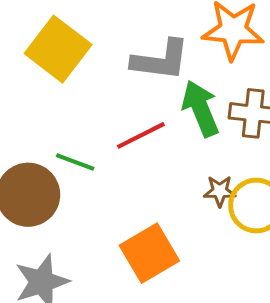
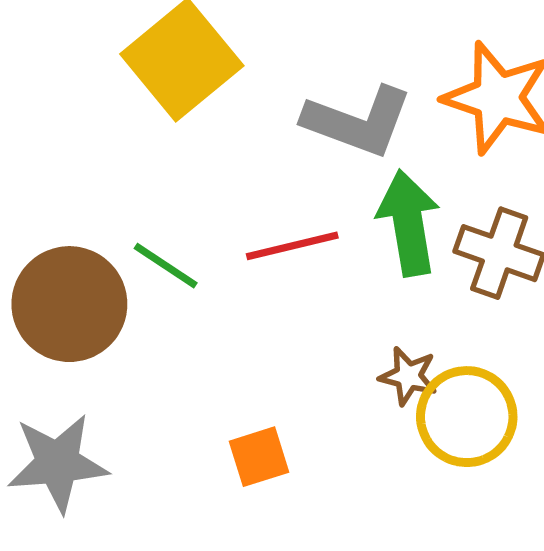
orange square: (149, 253) -> (259, 457), size x0.6

